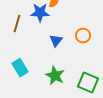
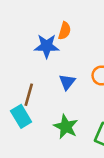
brown line: (17, 24) -> (29, 95), moved

